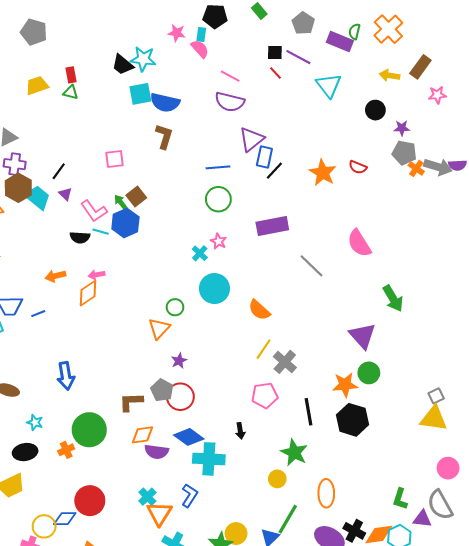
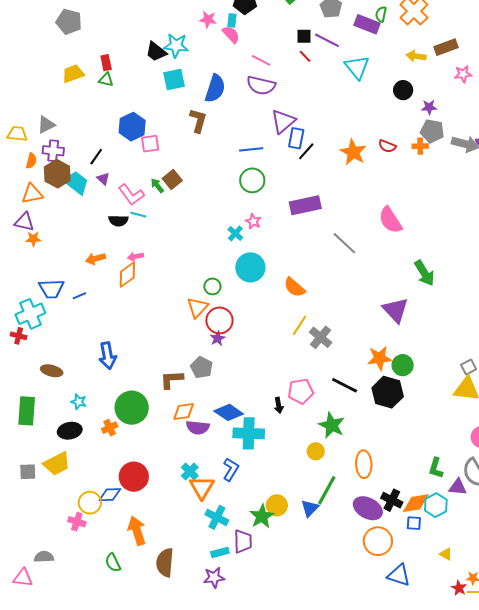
brown rectangle: (420, 67) -> (446, 47), turned 35
blue semicircle: (165, 103) -> (215, 88), moved, turned -84
orange cross: (416, 168) -> (420, 146), moved, turned -35
blue hexagon: (125, 223) -> (132, 127), moved
green circle: (369, 373) -> (403, 365), moved
pink pentagon: (265, 395) -> (301, 391), moved
red circle: (180, 397) -> (219, 320), moved
black line: (308, 412) -> (345, 385), turned -52

